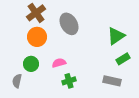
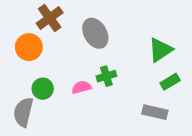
orange circle: (37, 37) -> (29, 47), moved
gray semicircle: (17, 81) -> (23, 112), size x1.5
green cross: (69, 81) -> (106, 76), moved

